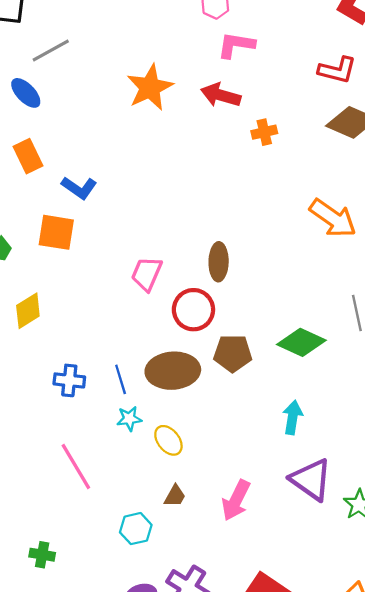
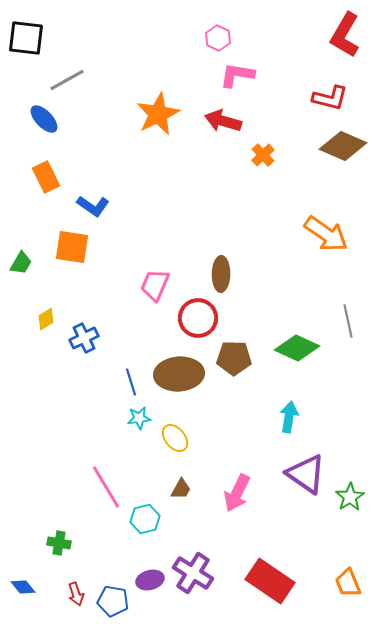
orange cross: (264, 132) -> (263, 155), turned -30
yellow diamond: (28, 311) -> (46, 319), size x0.7
blue cross: (69, 380) -> (84, 338), moved, turned -32
pink line: (76, 466) -> (106, 487), moved

